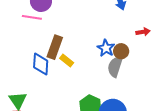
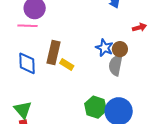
blue diamond: (41, 64) -> (27, 63), moved

